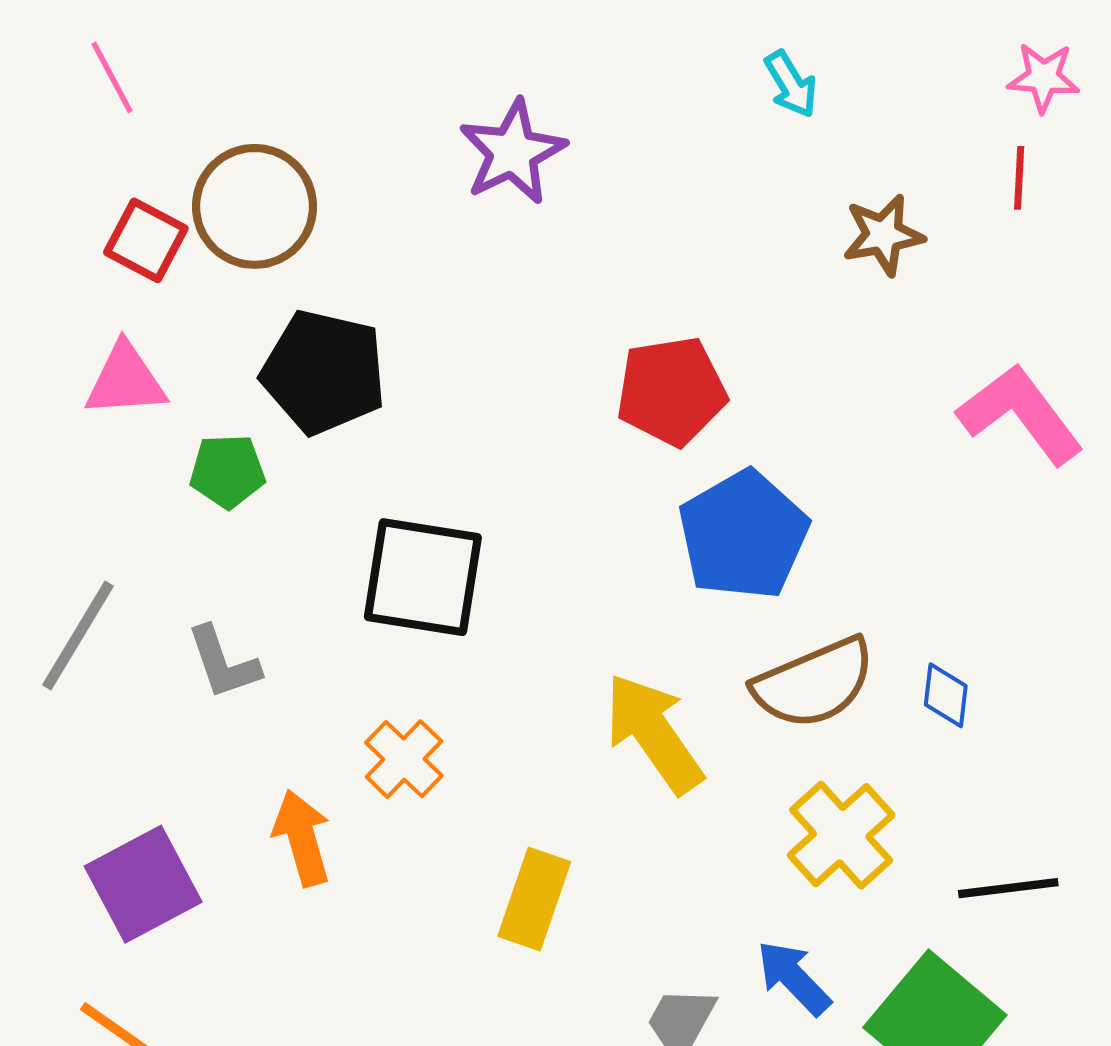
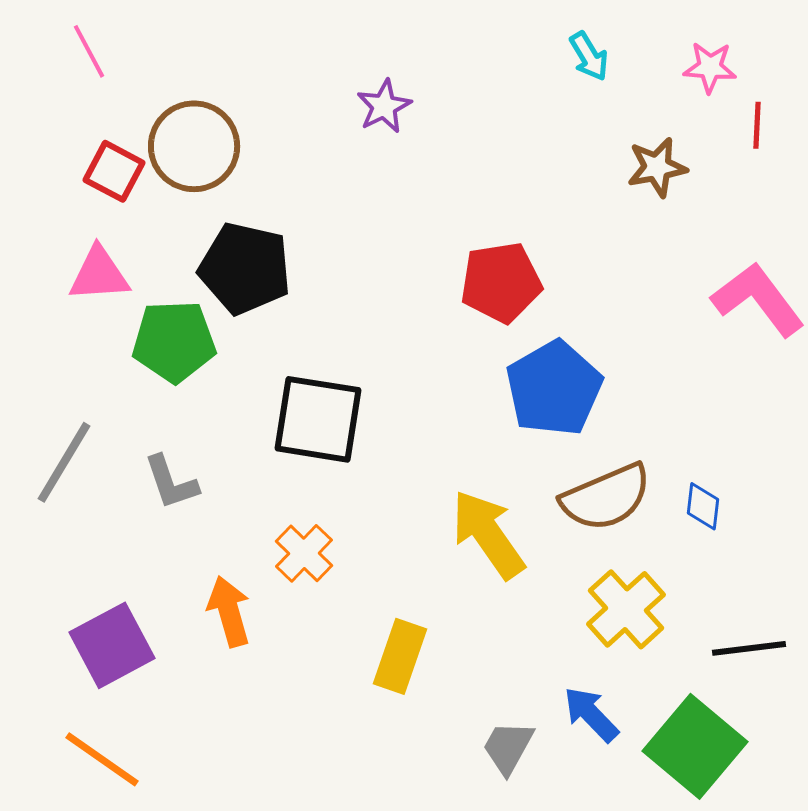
pink star: (1044, 77) -> (710, 67), moved
purple star: (513, 152) -> (384, 106), size x0.7
green pentagon: (227, 471) -> (174, 341), size x1.5

